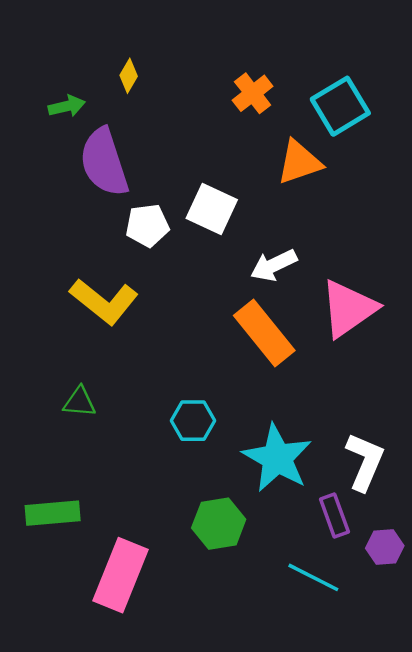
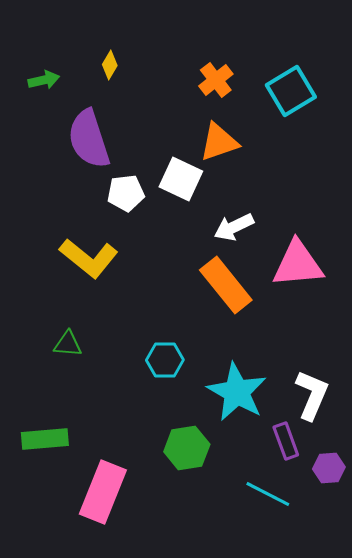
green arrow: (67, 106) -> (44, 80), moved
orange triangle: (299, 162) -> (219, 142), moved
pink triangle: (348, 308) -> (298, 264), turned 30

